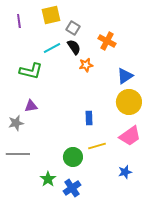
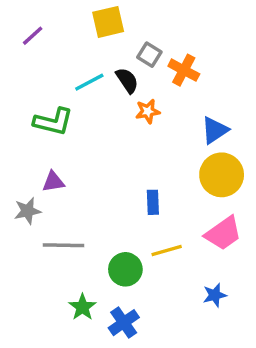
yellow square: (51, 15) -> (108, 22), moved
purple line: (19, 21) -> (33, 36), turned 56
gray square: (73, 28) -> (149, 55), moved
gray line: (18, 154) -> (64, 245), moved

